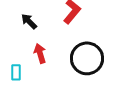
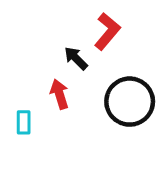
black arrow: (29, 21) -> (76, 58), moved

